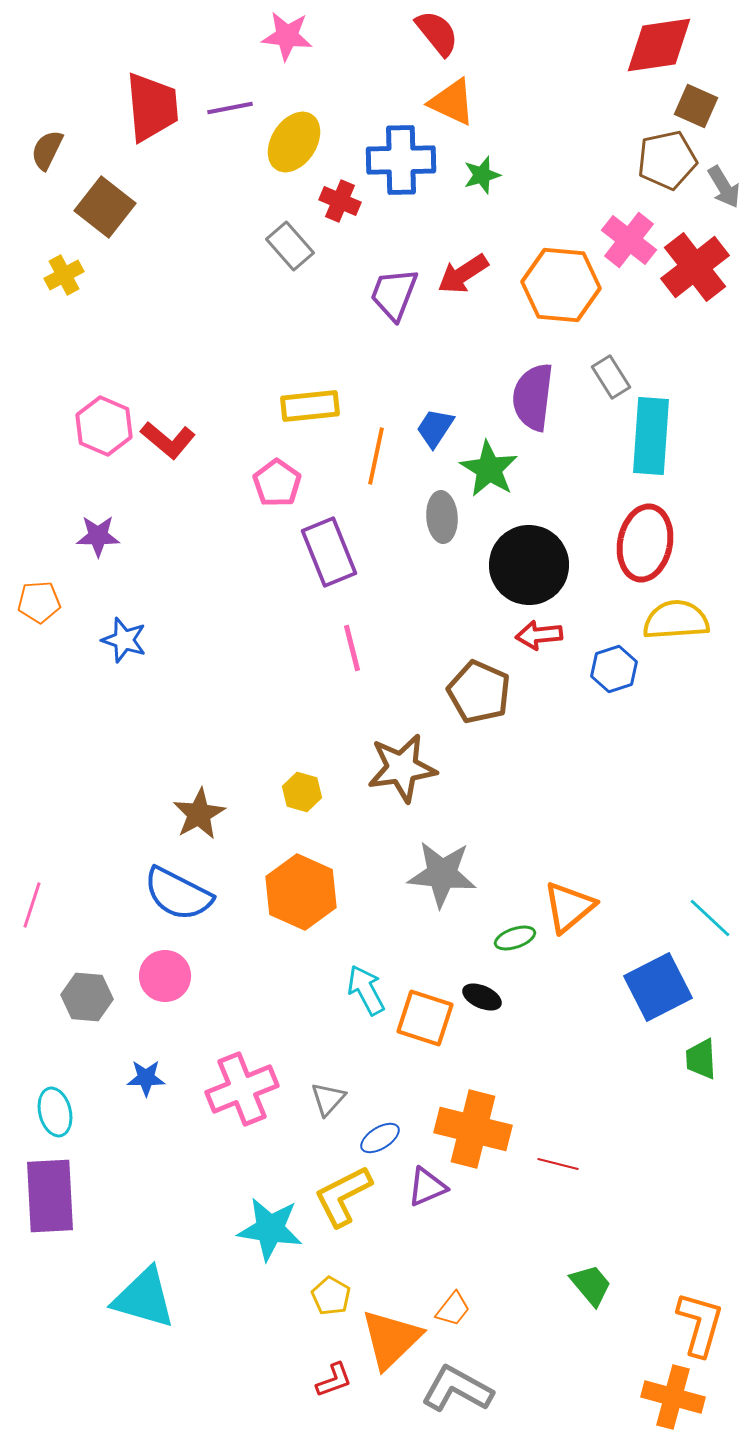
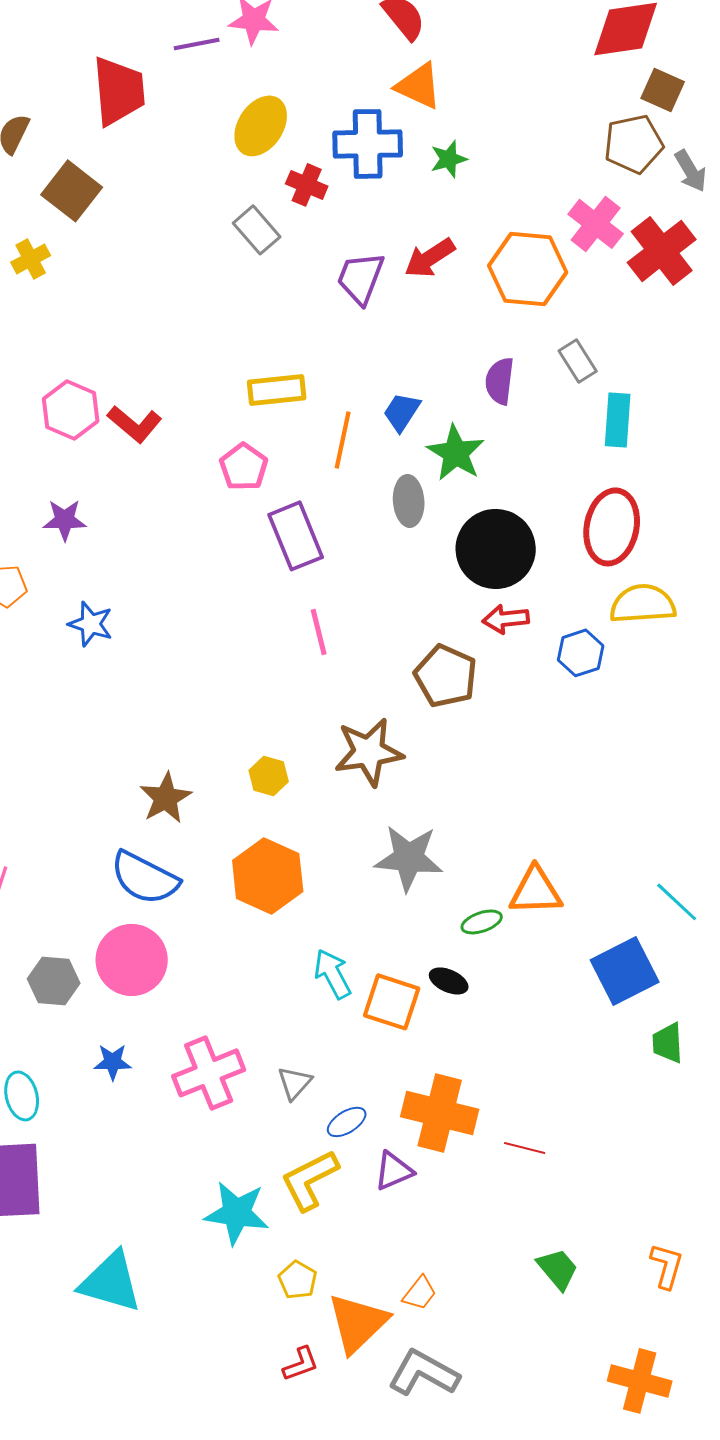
purple line: (230, 108) -> (197, 44), moved
purple semicircle: (533, 397) -> (500, 381), size x0.7
cyan rectangle: (651, 436) -> (618, 420), size x0.7
orange triangle: (569, 907) -> (536, 891), turned 38
pink circle: (165, 976) -> (132, 960), size x1.4
orange L-shape: (700, 1324) -> (667, 1266), moved, size x0.7

